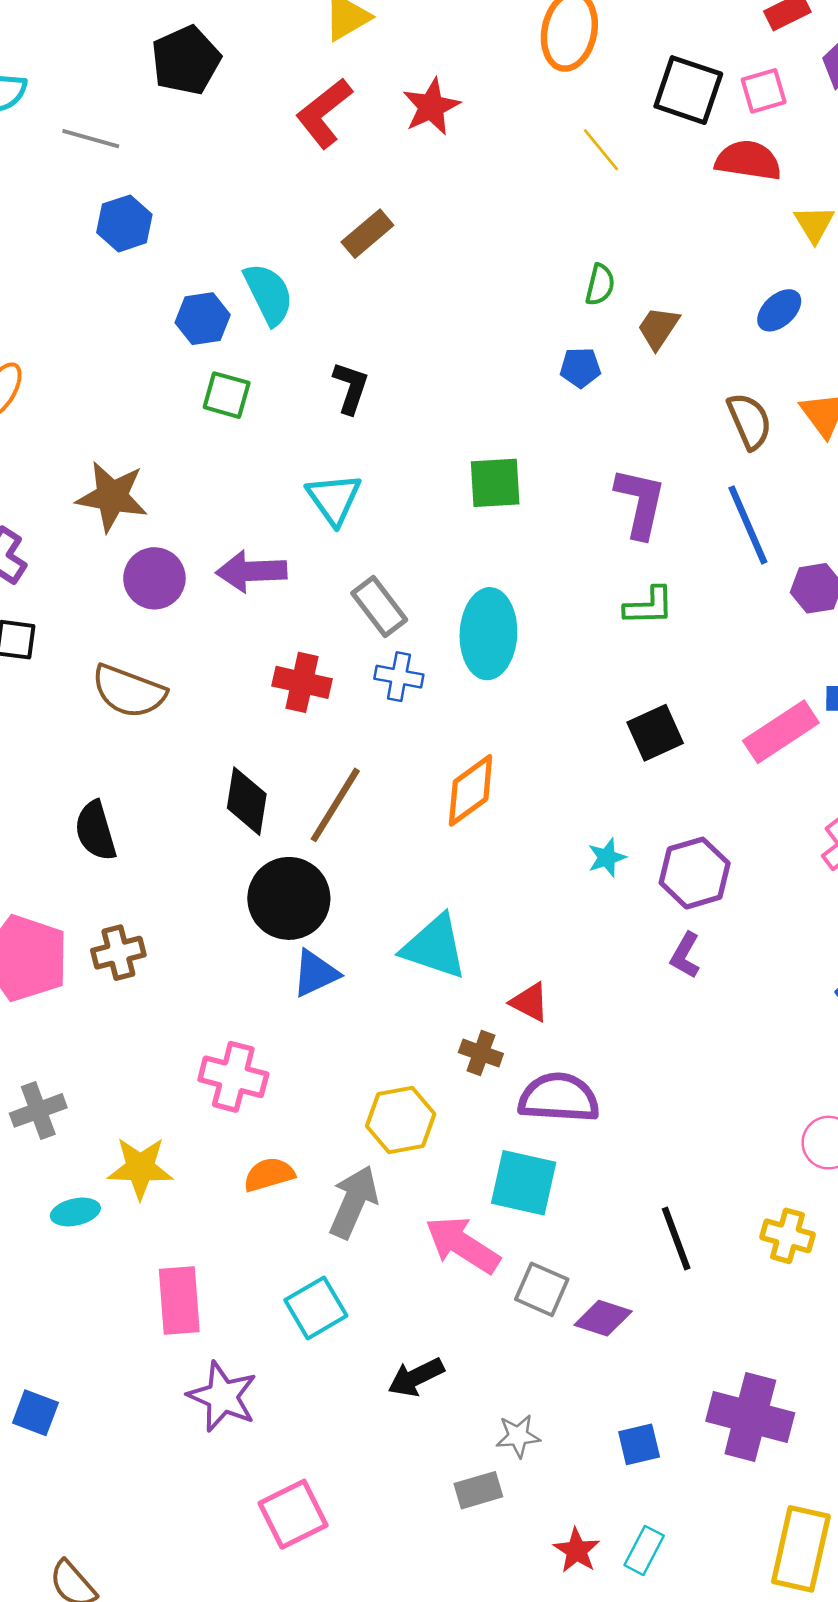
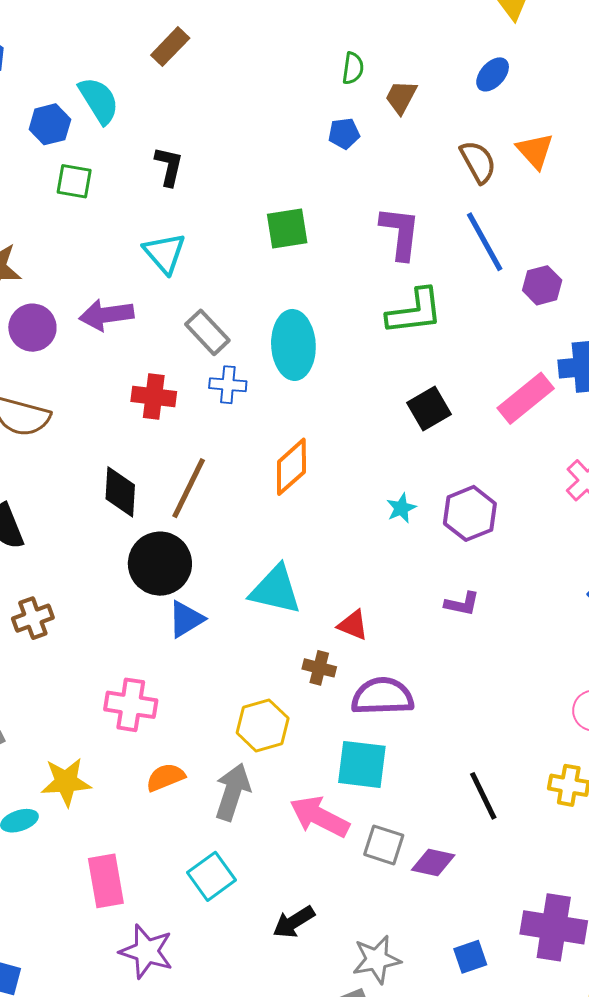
green L-shape: (649, 606) -> (415, 312), size x1.5
purple L-shape: (685, 955) -> (462, 604), moved, turned -102
gray star: (518, 1436) -> (377, 960), size x1.4

